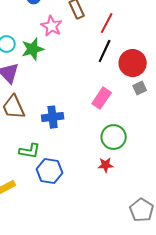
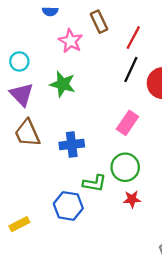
green star: (33, 49) -> (63, 84), moved, turned 30
green circle: (114, 137) -> (125, 167), moved
green L-shape: (30, 151) -> (94, 183), moved

